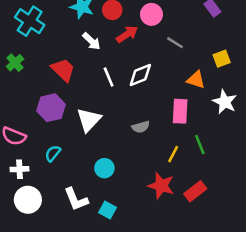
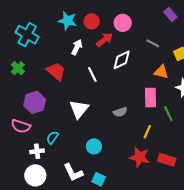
white arrow: (91, 41) -> (77, 47), turned -105
gray line: (175, 43) -> (153, 43), moved
white diamond: (140, 75) -> (122, 60), moved
purple hexagon: (51, 108) -> (35, 102), moved
green line: (200, 144) -> (168, 114), moved
white cross: (20, 169) -> (37, 151), moved
red rectangle: (195, 191) -> (167, 160), turned 60

